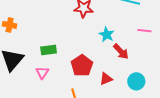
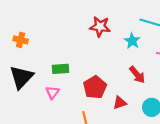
cyan star: (107, 35) -> (132, 41), moved

